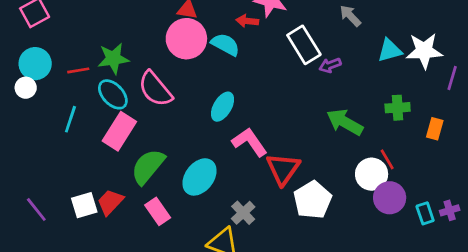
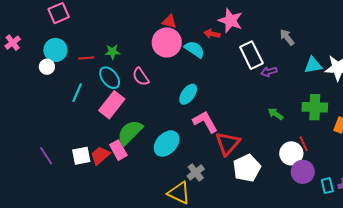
green star: (113, 59) -> (112, 52), size x0.7
pink semicircle: (155, 89) -> (141, 77), size x0.7
green cross: (398, 108) -> (315, 107), size x1.4
green arrow: (345, 122) -> (276, 114), size x0.6
pink rectangle: (158, 211) -> (118, 150), moved

